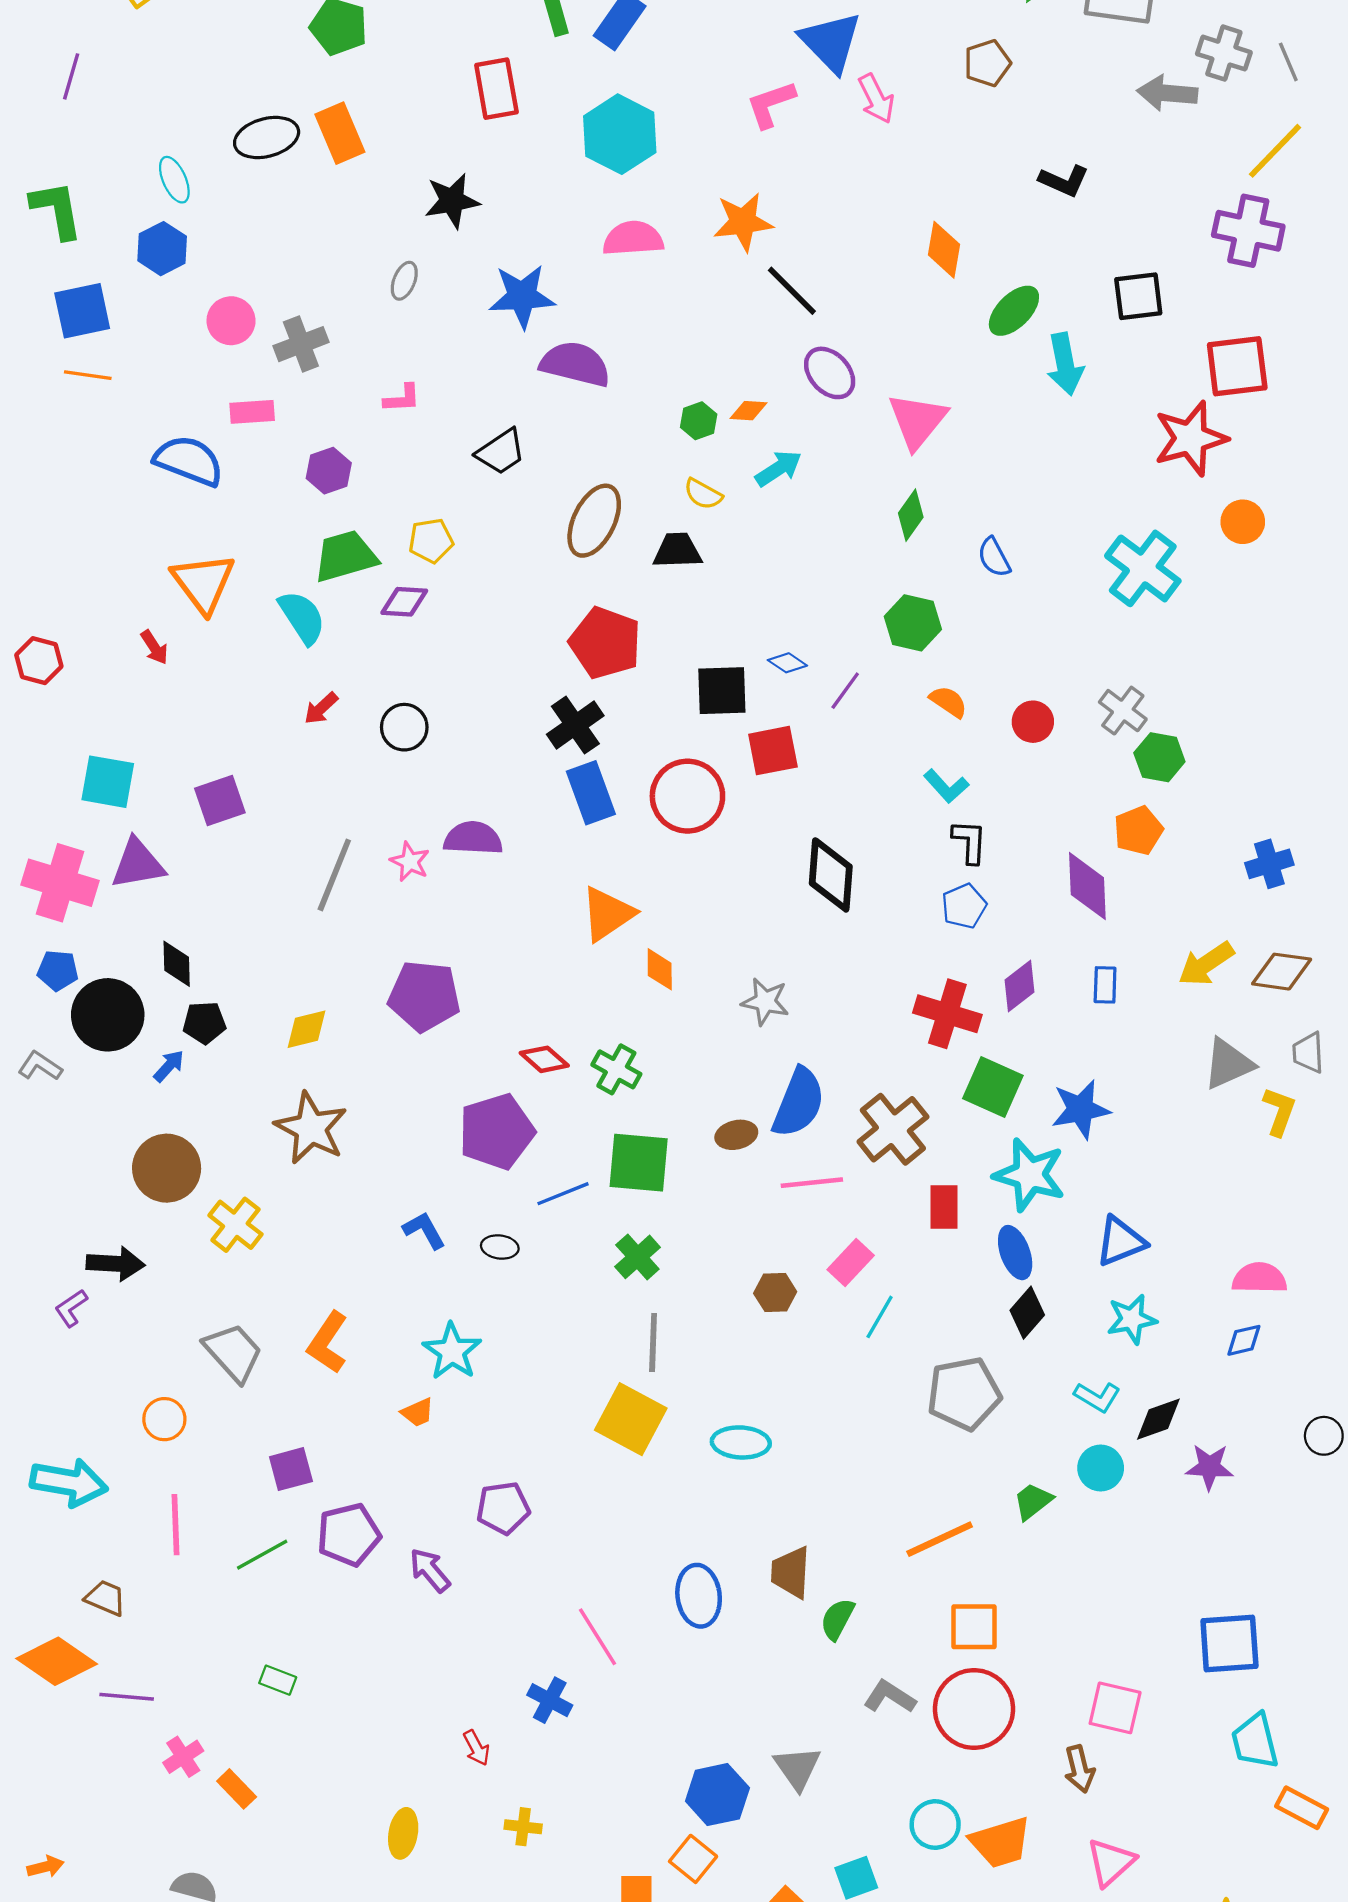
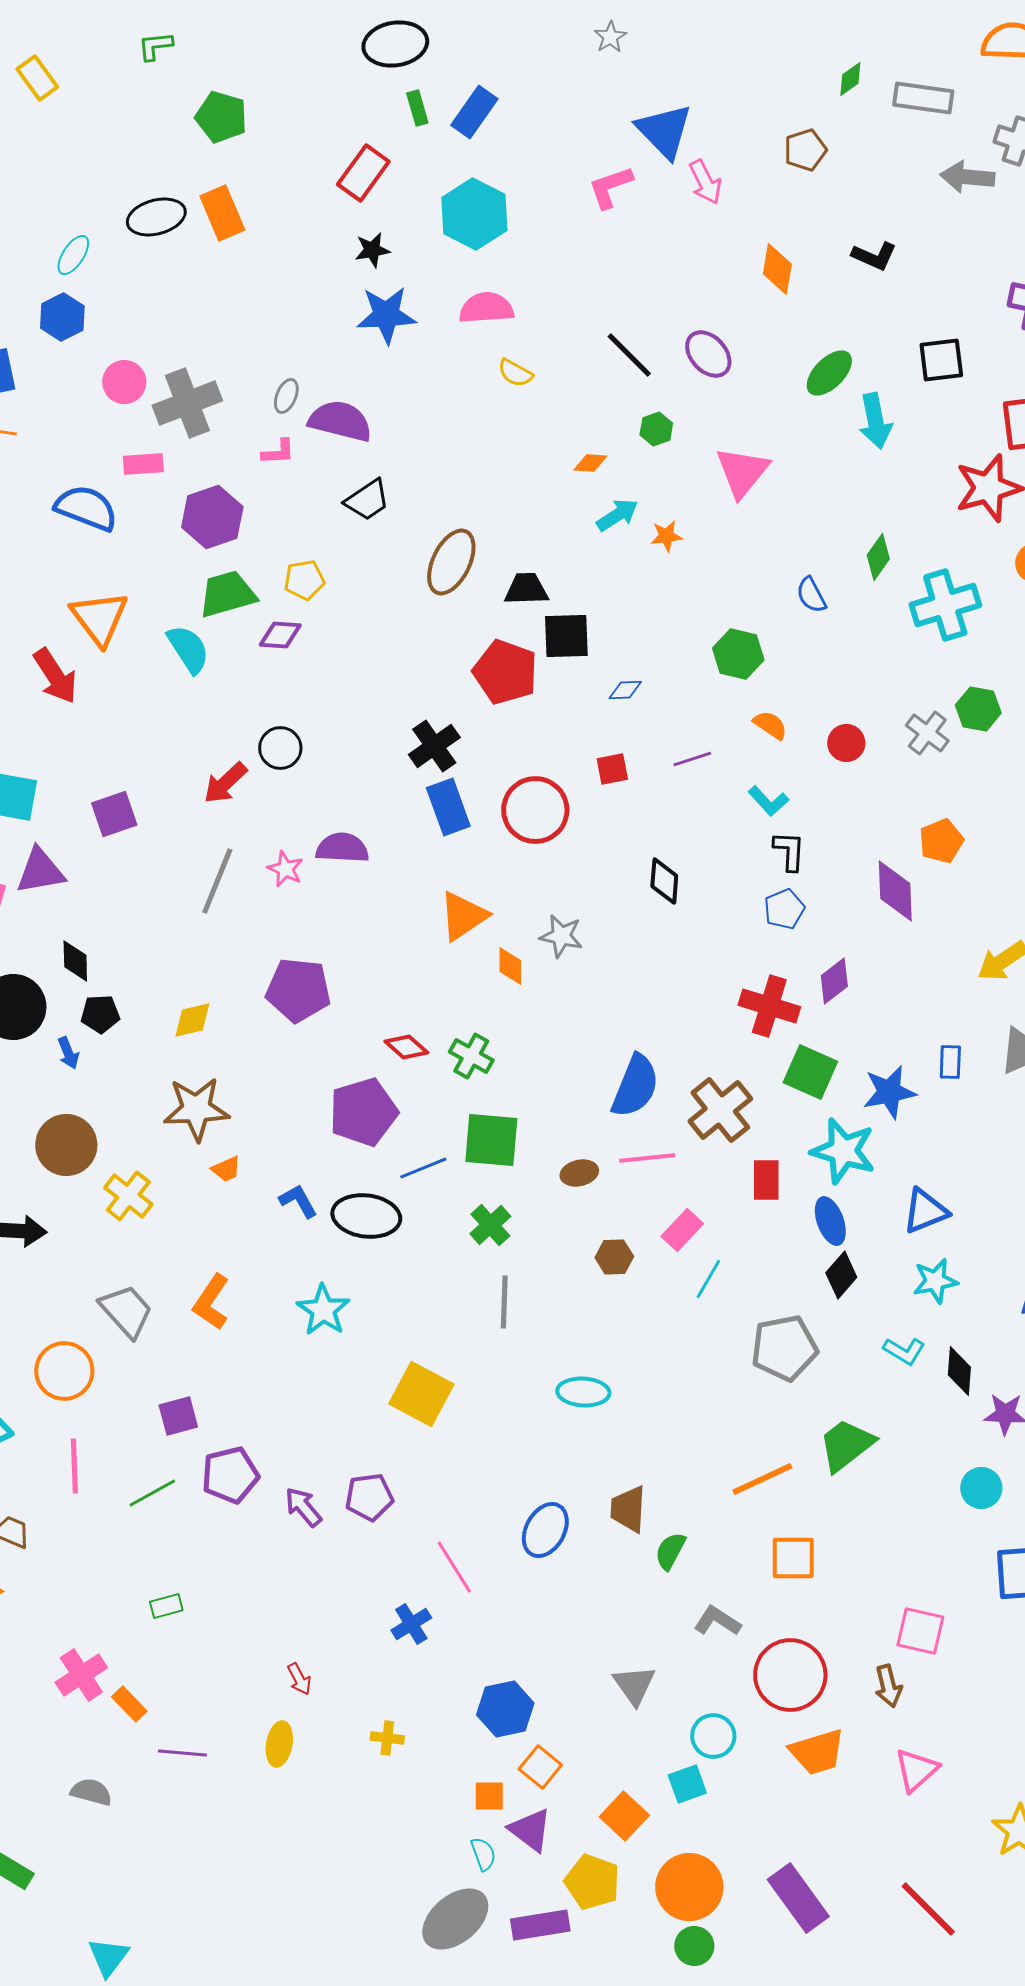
red rectangle: (496, 89) -> (363, 173), turned 46
cyan ellipse: (174, 180) -> (73, 255), turned 57
black star: (452, 201) -> (372, 250), moved, size x0.7
orange star: (743, 222) -> (666, 536), moved, size x0.6
orange diamond: (944, 250) -> (777, 269), moved
gray ellipse: (404, 281) -> (286, 396), moved
blue star: (522, 296) -> (386, 315), moved
gray cross: (301, 344) -> (187, 403), size x1.4
purple semicircle: (575, 364) -> (340, 421), moved
purple ellipse: (830, 373) -> (708, 354), moved
green hexagon: (699, 421) -> (656, 429), moved
purple hexagon: (329, 471) -> (212, 517), size x1.5
yellow semicircle: (703, 494) -> (515, 373), moved
green diamond: (911, 515) -> (878, 557), moved
cyan cross: (1143, 568) -> (945, 605), turned 36
red pentagon: (605, 643) -> (505, 672), moved
red arrow: (154, 647) -> (55, 676), size x1.8
blue diamond: (787, 663) -> (625, 690), turned -36
black square: (722, 691) -> (566, 636), moved
purple line: (845, 691) -> (692, 759), moved, turned 36
red arrow: (321, 708) -> (225, 783), moved, size x1.4
red square: (773, 751) -> (612, 769), size x0.7
green hexagon: (1159, 757) -> (978, 709), moved
black diamond: (831, 875) -> (664, 881), size x0.7
blue rectangle: (1105, 985) -> (950, 1062), moved
gray star: (765, 1002) -> (561, 936), moved
blue arrow: (169, 1066) -> (68, 1053), turned 116
brown star: (311, 1128) -> (196, 1109), turned -30
brown ellipse: (736, 1135) -> (579, 1173), moved
black ellipse: (500, 1247) -> (366, 1216), size x2.0
orange trapezoid: (418, 1412) -> (226, 1169), moved
orange circle: (164, 1419) -> (64, 1371), size x1.5
yellow square: (631, 1419) -> (421, 1394), moved
black diamond: (1158, 1419) -> (959, 1371), turned -66
cyan circle: (1101, 1468) -> (981, 1488), moved
green trapezoid: (1033, 1501) -> (846, 1445), size x1.6
purple pentagon: (503, 1508) -> (369, 1497), moved
blue ellipse: (699, 1596) -> (545, 1530), turned 36
green rectangle: (278, 1680) -> (166, 1606), turned -36
purple line: (127, 1697) -> (182, 1753), moved
blue cross: (550, 1700) -> (411, 1624), turned 30
red circle: (974, 1709) -> (790, 1675), moved
red arrow: (476, 1748) -> (299, 1679), moved
pink cross: (183, 1757) -> (81, 1675), size x1.4
blue hexagon: (717, 1795) -> (505, 1709), moved
cyan circle: (935, 1824) -> (713, 1736), moved

